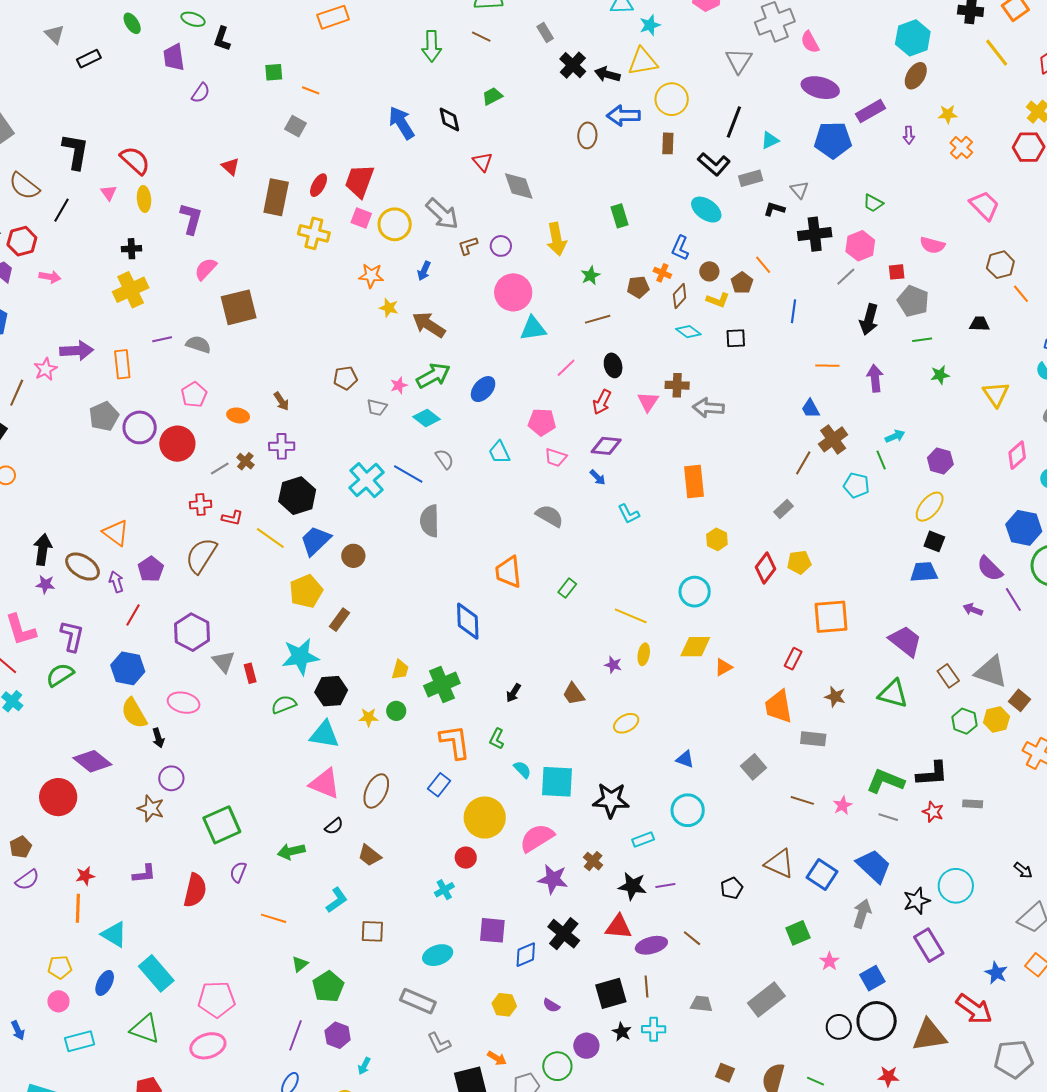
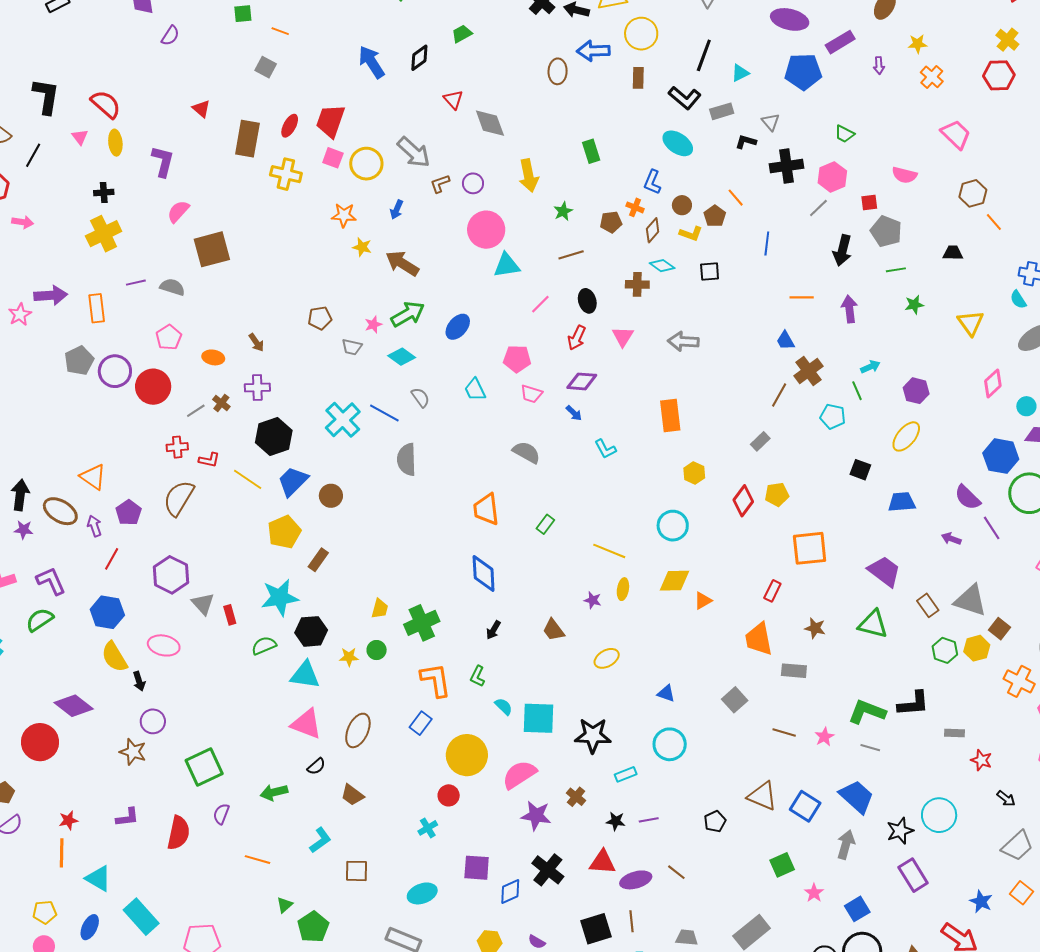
black diamond: (449, 119) -> (419, 58), turned 68
brown cross: (677, 385) -> (637, 284), moved
black square: (934, 541) -> (860, 470), moved
blue diamond: (468, 621) -> (484, 574), moved
purple L-shape: (72, 636) -> (51, 581), turned -36
red star: (933, 812) -> (981, 760), moved
black star: (632, 886) -> (616, 821), size x0.7

